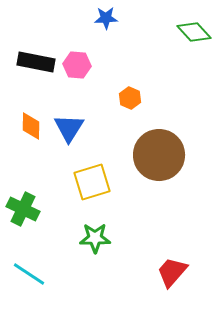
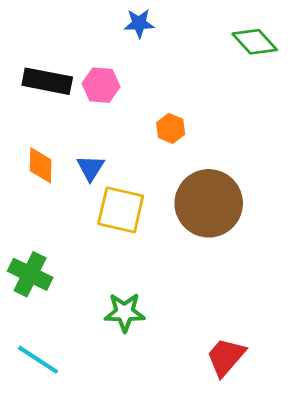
blue triangle: (69, 128) -> (90, 168), size x0.7
yellow square: (92, 182) -> (121, 210), moved, turned 30

